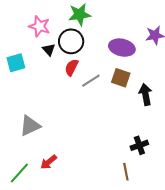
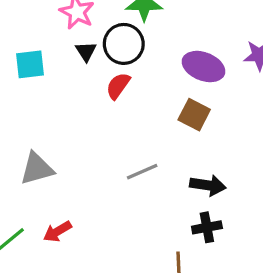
gray line: (91, 81) -> (142, 172), moved
black arrow: (146, 94) -> (208, 185), moved, turned 100

